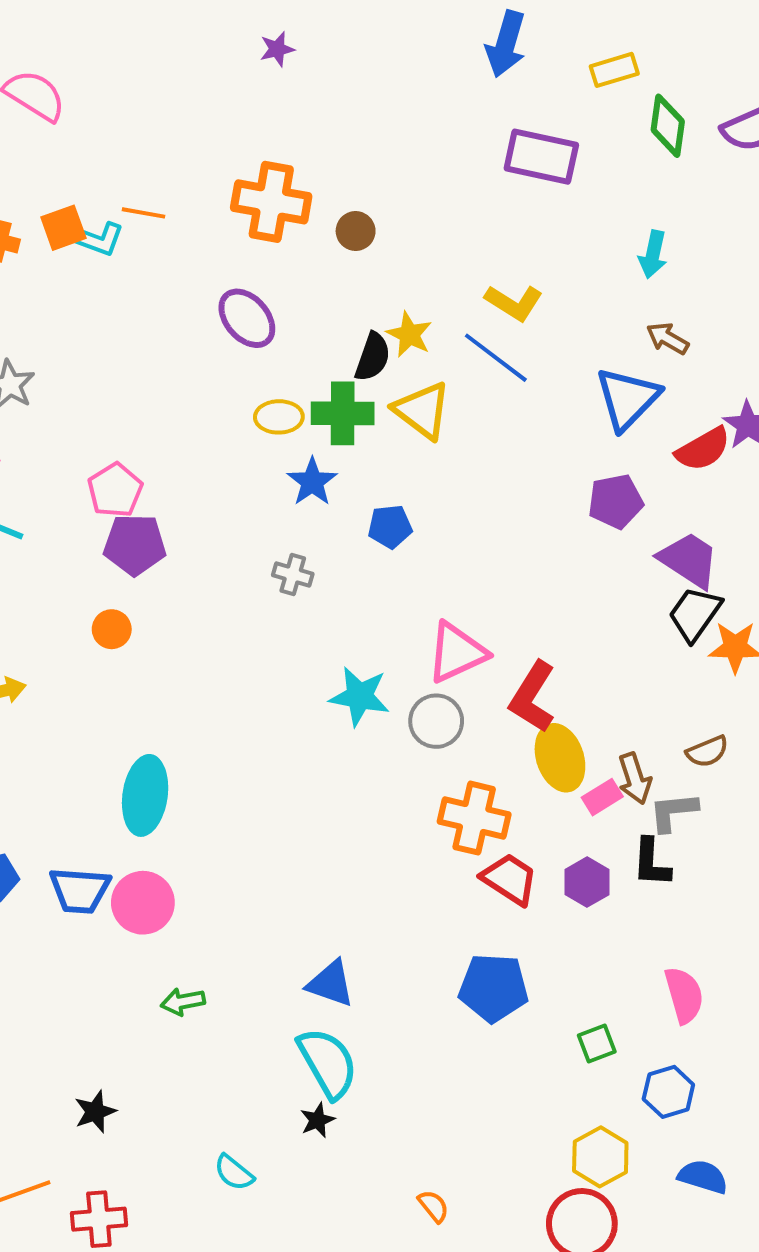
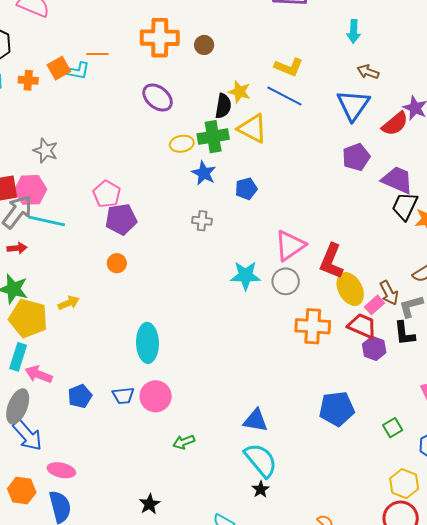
red trapezoid: (510, 879) -> (362, 326), moved
blue trapezoid: (80, 890) -> (123, 396), size x0.7

